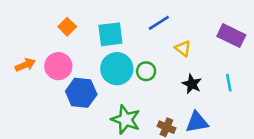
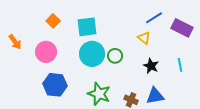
blue line: (159, 23) -> (154, 18), moved
orange arrow: (25, 65) -> (15, 42), moved, turned 77
blue hexagon: (81, 93) -> (55, 85), moved

